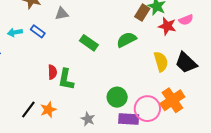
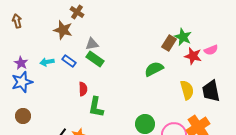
green rectangle: (89, 43) -> (95, 59), moved
black trapezoid: (186, 63) -> (211, 91), turned 35
red semicircle: (52, 72) -> (83, 89), moved

